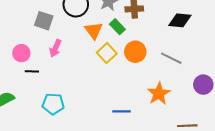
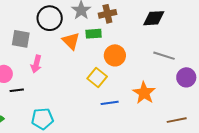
green rectangle: (117, 27) -> (94, 34), turned -42
yellow square: (107, 53) -> (97, 78), moved
gray line: (171, 58) -> (164, 56), moved
blue line: (122, 111) -> (110, 103), moved

